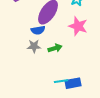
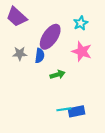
blue semicircle: (38, 30) -> (40, 56), turned -72
gray star: (34, 46) -> (20, 54), moved

